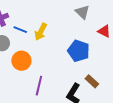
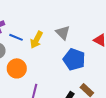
gray triangle: (82, 12) -> (63, 33), moved

